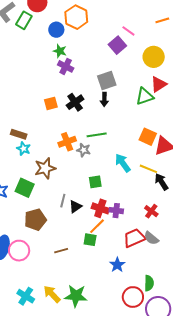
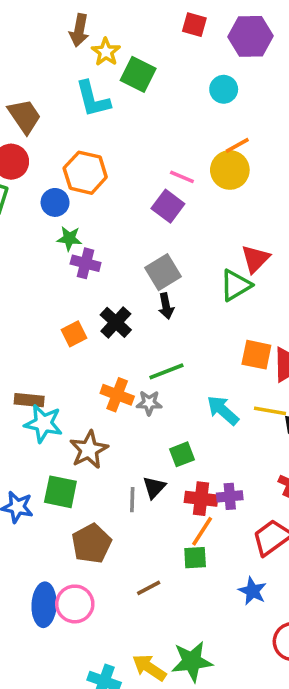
yellow circle: (154, 57) -> (230, 170), moved
orange cross: (67, 142) -> (117, 395), turned -36
cyan star: (24, 149) -> (43, 424), size x1.5
black triangle: (75, 207) -> (154, 487), moved

